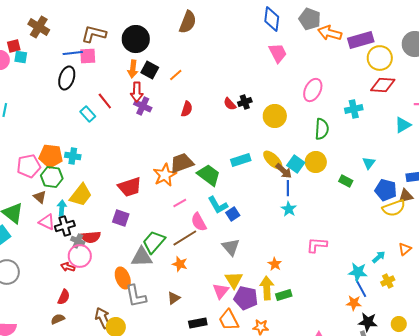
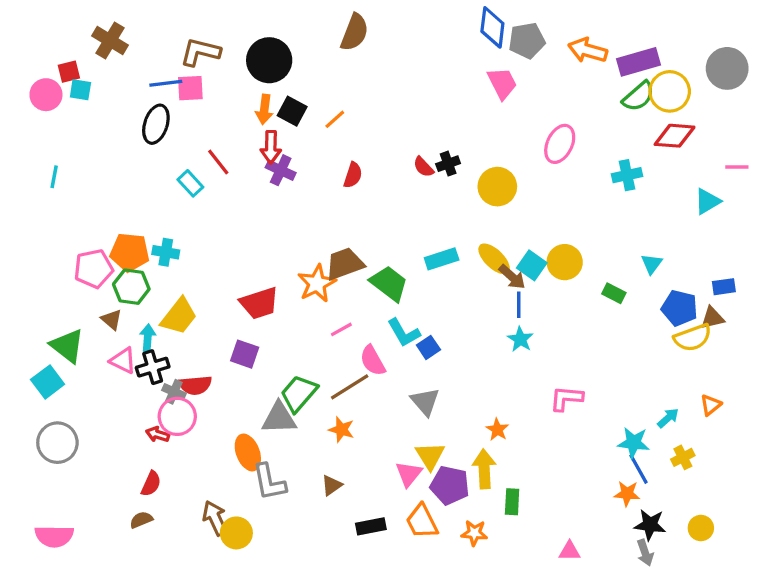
gray pentagon: (310, 19) -> (527, 41), moved, turned -30
green semicircle: (322, 129) -> (638, 96), moved, turned 45
green rectangle: (284, 295) -> (512, 502), moved, turned -70

